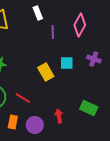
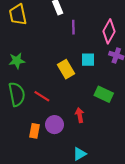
pink diamond: (80, 25) -> (109, 31), moved
green rectangle: (89, 108) -> (104, 94), moved
orange rectangle: (13, 122) -> (35, 131), moved

